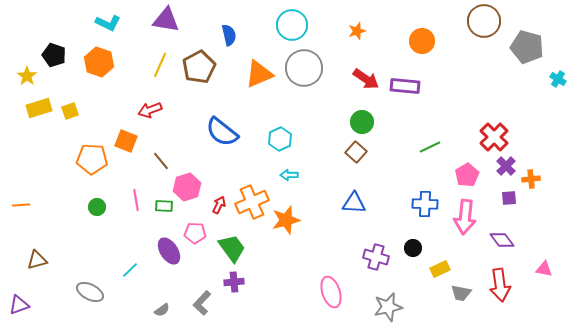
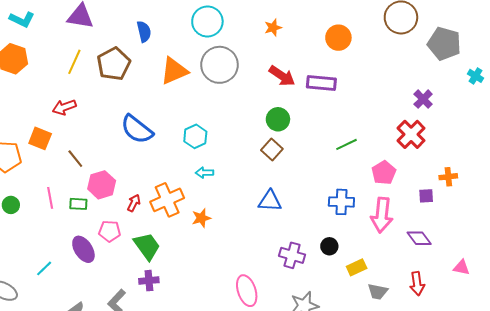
purple cross: (506, 166) -> (423, 99), moved
orange star: (286, 220) -> (201, 218), size x0.7
red arrow: (500, 285) -> (417, 284), size x0.7

